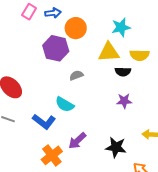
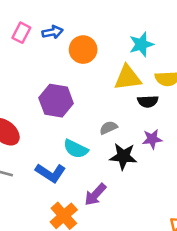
purple hexagon: (56, 48) -> (56, 101), moved
gray semicircle: (76, 75) -> (108, 128), moved
black star: (116, 147) -> (123, 156), moved

